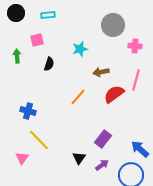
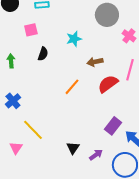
pink cross: (135, 46) -> (129, 36), turned 32
green arrow: (17, 56) -> (11, 61), moved
blue cross: (28, 111) -> (13, 101), moved, turned 35
purple rectangle: (103, 139) -> (113, 126), moved

